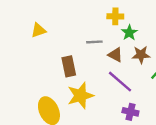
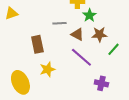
yellow star: (80, 96) -> (47, 69), size x0.7
purple cross: (130, 112) -> (101, 83), moved

